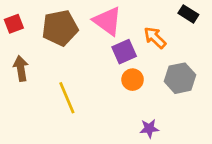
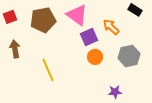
purple star: (149, 128) -> (115, 92), moved

